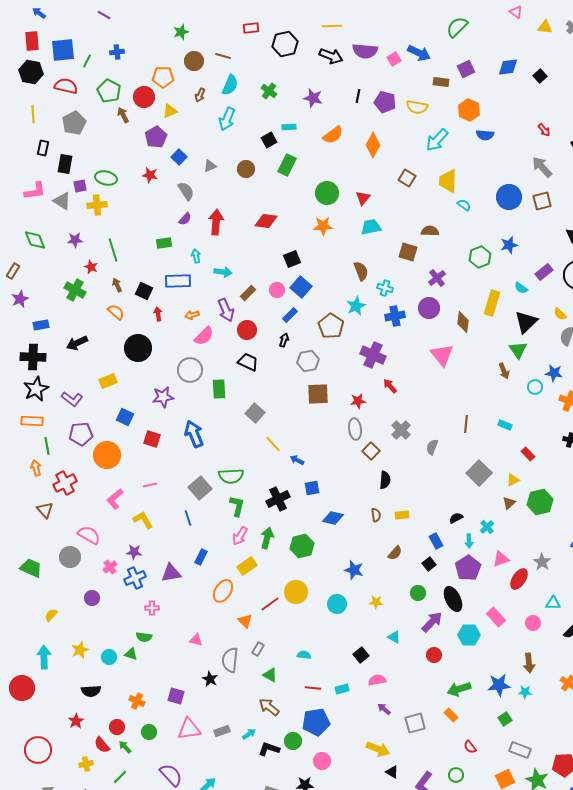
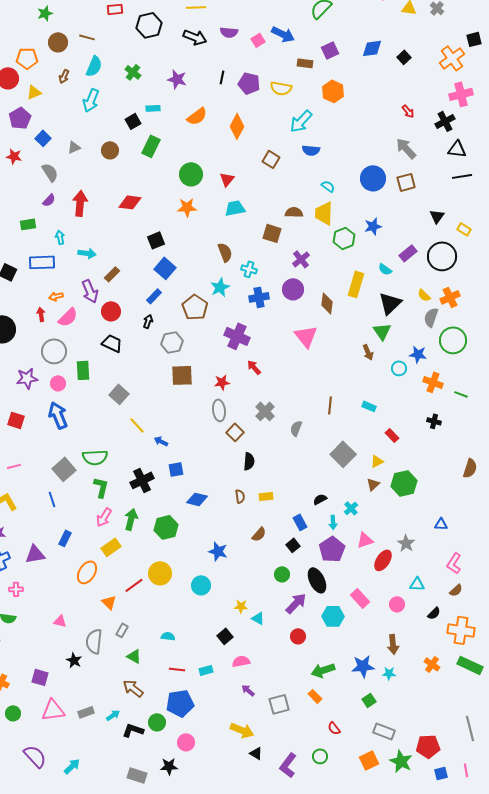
purple semicircle: (365, 51) -> (229, 32), size x0.7
blue semicircle: (485, 135) -> (311, 150), moved
yellow trapezoid: (448, 181) -> (324, 213), moved
pink circle: (277, 290) -> (58, 383), moved
red arrow: (158, 314) -> (41, 314), moved
yellow star: (376, 602) -> (241, 606), moved

